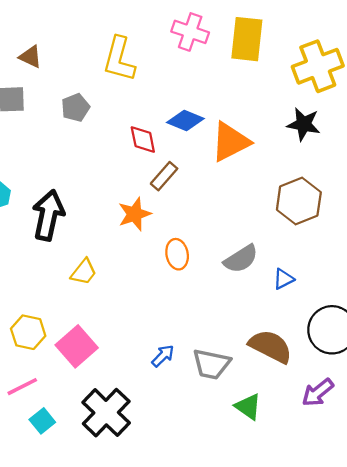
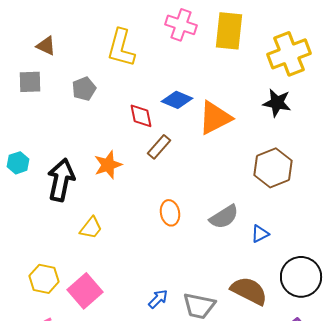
orange star: (135, 214) -> (108, 165), moved

